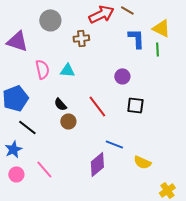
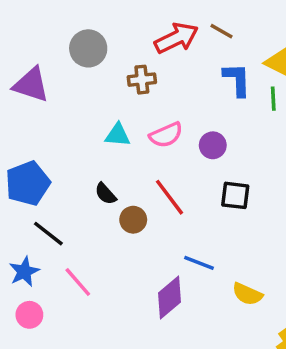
pink semicircle: (42, 69) -> (166, 135), moved, turned 78
brown circle: (68, 121) -> (133, 220), moved
pink line: (44, 169) -> (78, 282), moved

